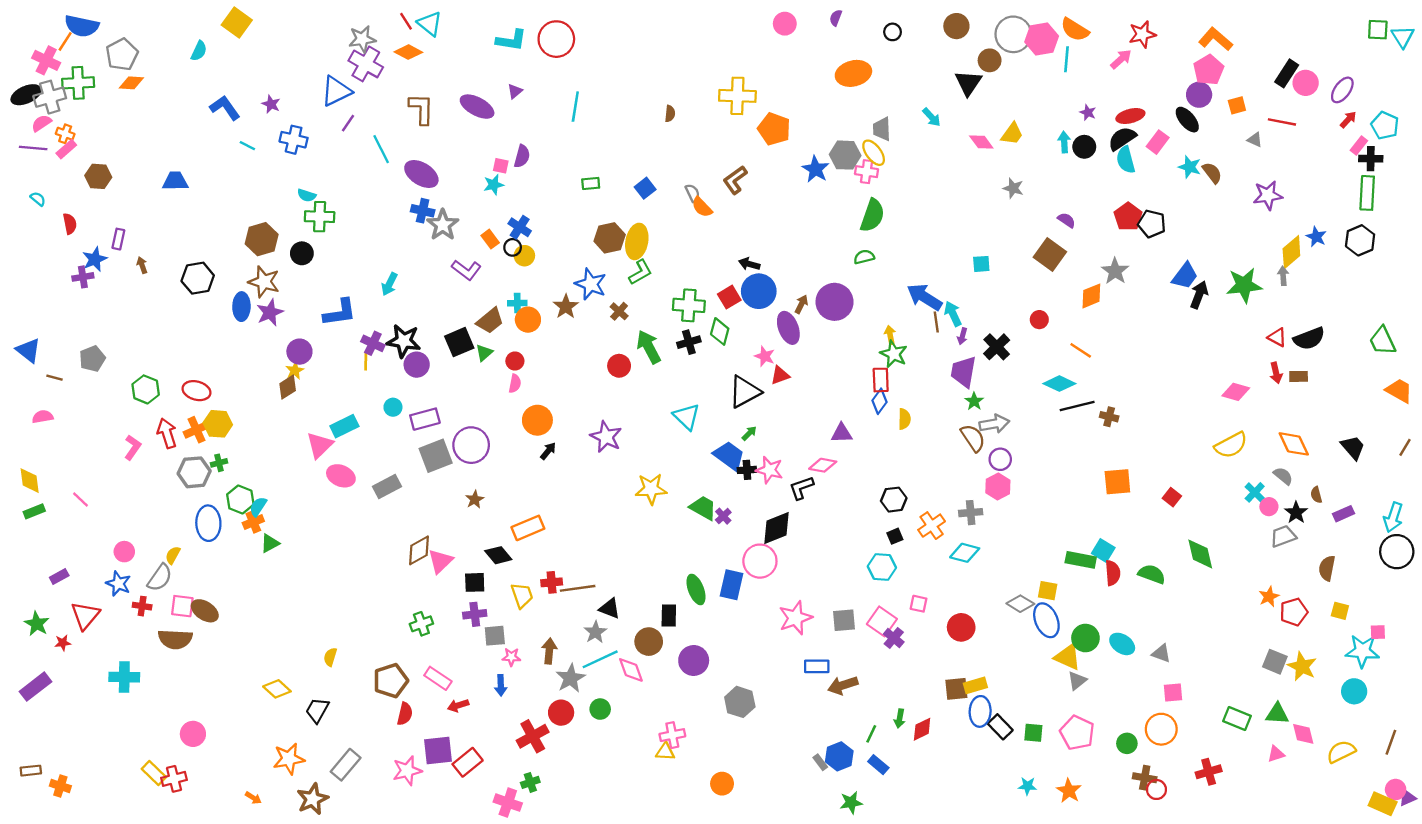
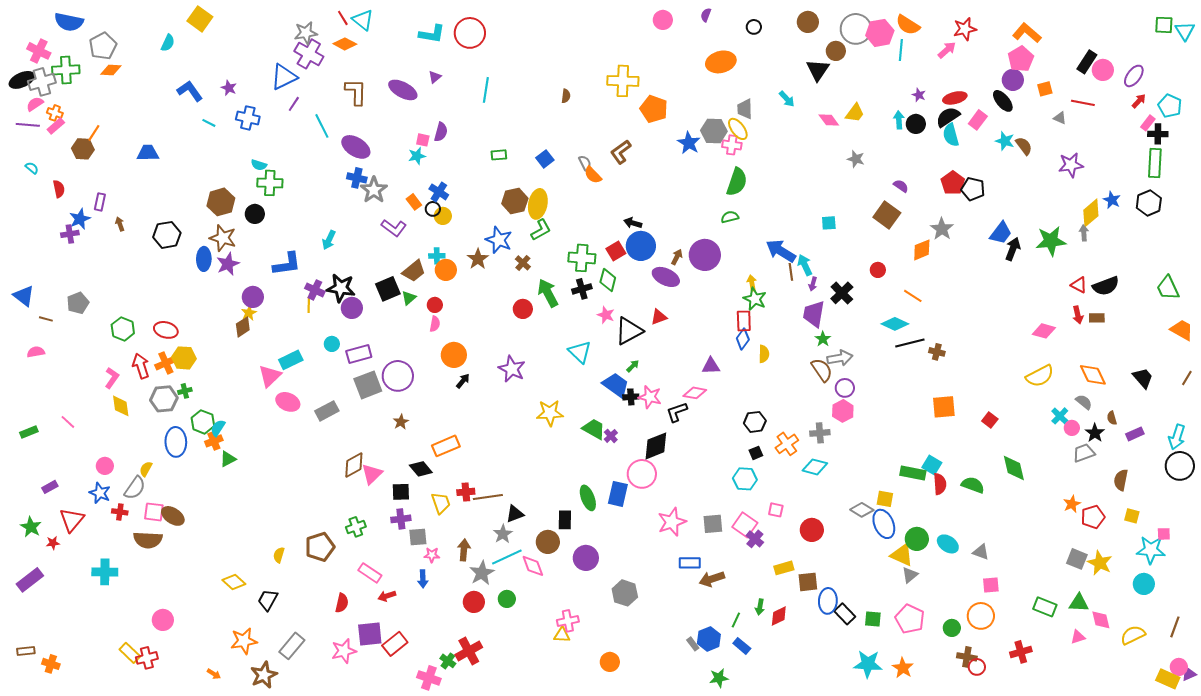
orange line: (65, 41) -> (94, 133), moved
purple ellipse: (788, 328) -> (666, 277), turned -44
pink star: (765, 356) -> (606, 315), moved
yellow diamond: (30, 481) -> (121, 406), moved
black triangle: (610, 608) -> (515, 514), turned -42
brown pentagon: (391, 681) -> (320, 547), moved
yellow rectangle: (975, 685) -> (784, 568), moved
red cross: (533, 736) -> (469, 651), moved
green cross: (530, 782) -> (448, 661), turned -35
cyan star: (1027, 786) -> (868, 664), size x1.8

